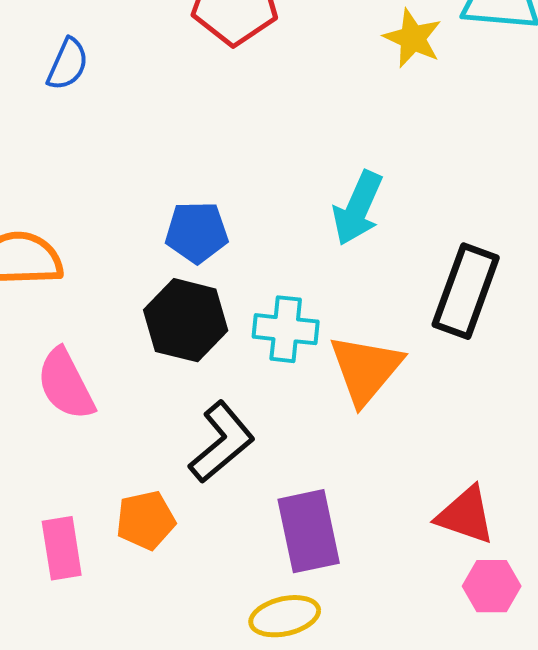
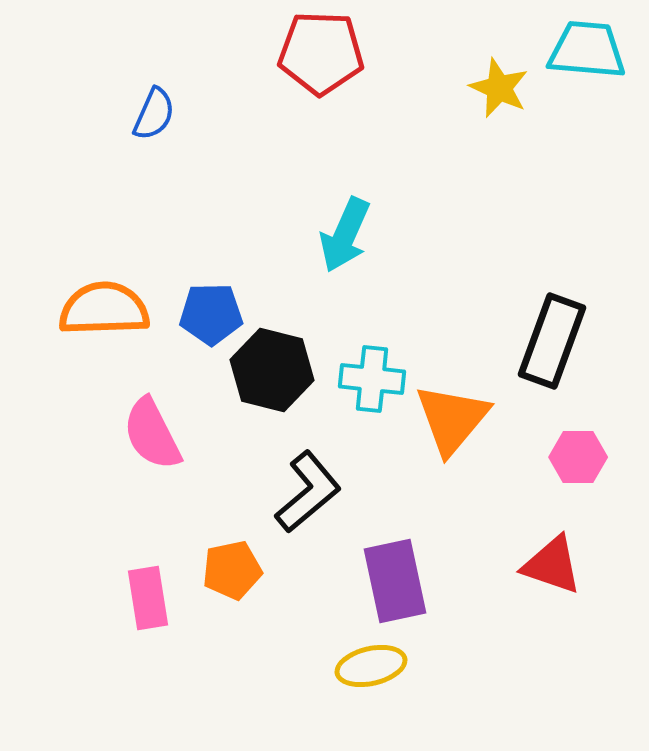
cyan arrow: (358, 208) -> (345, 235), moved
blue pentagon: (197, 232) -> (211, 314), moved
pink hexagon: (492, 586) -> (578, 457), moved

